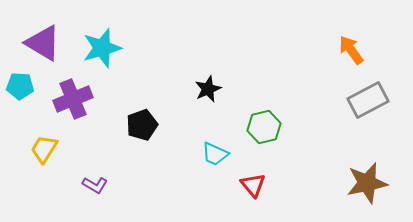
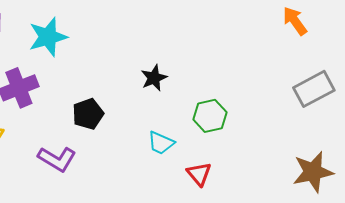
orange arrow: (351, 50) -> (295, 21), moved
purple L-shape: (95, 185) -> (57, 159), moved, size x1.5

